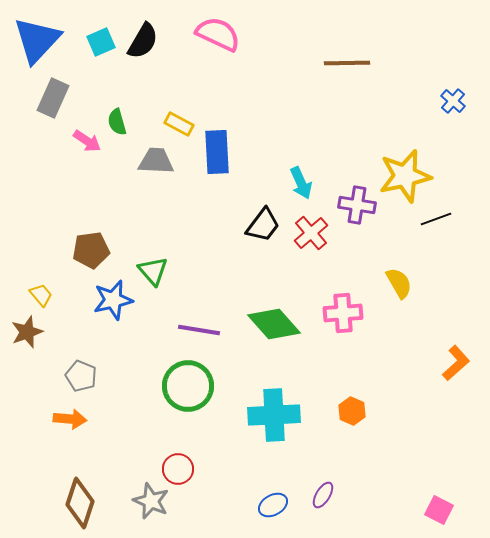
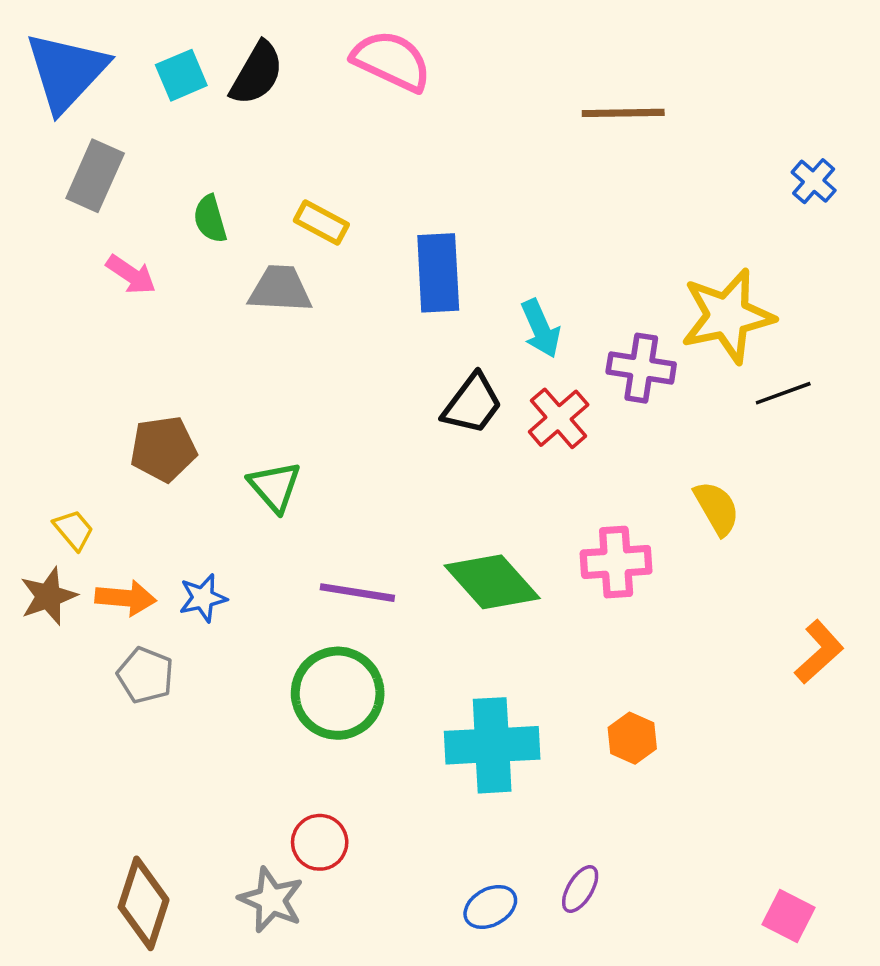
pink arrow: (87, 141) -> (131, 275), moved
blue rectangle: (217, 152) -> (438, 273), moved
blue star: (113, 300) -> (203, 598), moved, size x0.7
orange arrow: (70, 419) -> (126, 598), moved

